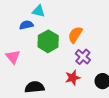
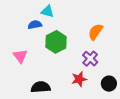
orange semicircle: (75, 35) -> (96, 32), moved

